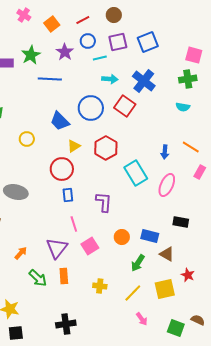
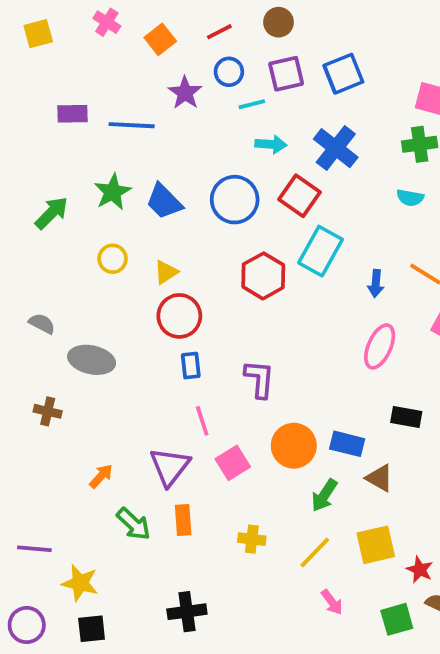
green star: (31, 55) -> (113, 192), moved
blue line: (50, 79) -> (132, 125), moved
blue trapezoid: (60, 121) -> (164, 201), moved
yellow triangle: (74, 146) -> (166, 272), moved
cyan rectangle: (136, 173) -> (320, 251), moved, turned 60
orange circle: (122, 237) -> (294, 446), size x1.5
red star: (188, 275) -> (420, 570), moved
green square: (176, 328) -> (397, 619), turned -36

